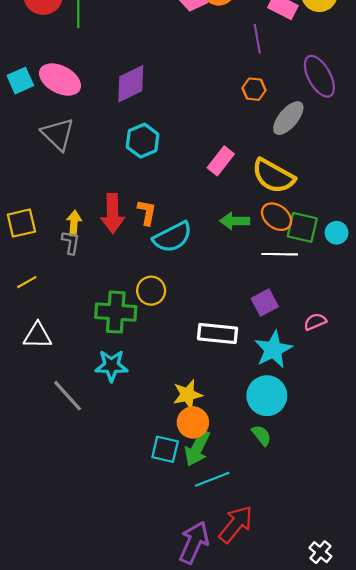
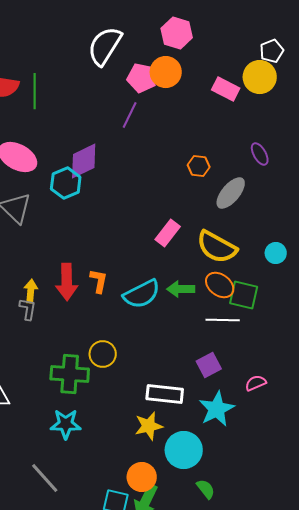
purple line: (257, 39) -> (130, 115), moved, turned 36
purple ellipse: (319, 76) -> (260, 154), size x0.6
cyan hexagon: (143, 141) -> (66, 183), moved
cyan circle: (337, 233) -> (276, 253), moved
cyan semicircle: (173, 237) -> (142, 294), moved
yellow star: (188, 395) -> (149, 426), moved
gray line: (68, 396) -> (45, 478), moved
cyan circle: (267, 396) -> (184, 450), moved

